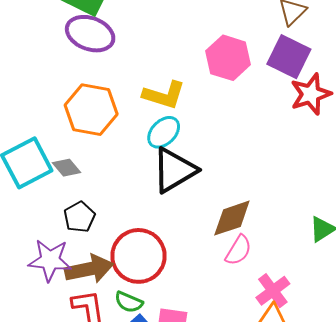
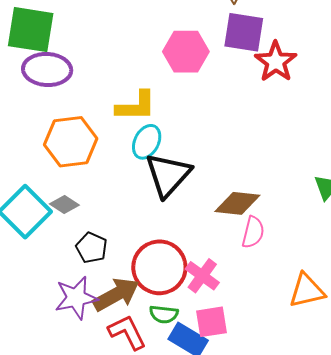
brown diamond: (232, 218) -> (237, 203), turned 42
pink cross: (273, 291) -> (202, 276), moved

